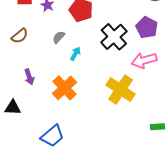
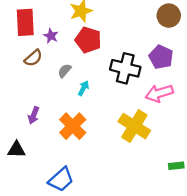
brown semicircle: (20, 36) -> (33, 58), moved
black cross: (114, 37) -> (125, 68), turned -32
purple arrow: (29, 77) -> (34, 115), turned 42

